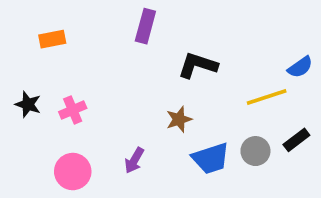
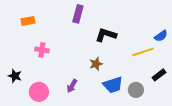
black star: (28, 104) -> (15, 76), moved
pink cross: (73, 110) -> (42, 50), moved, turned 32
gray circle: (255, 151) -> (136, 90), moved

